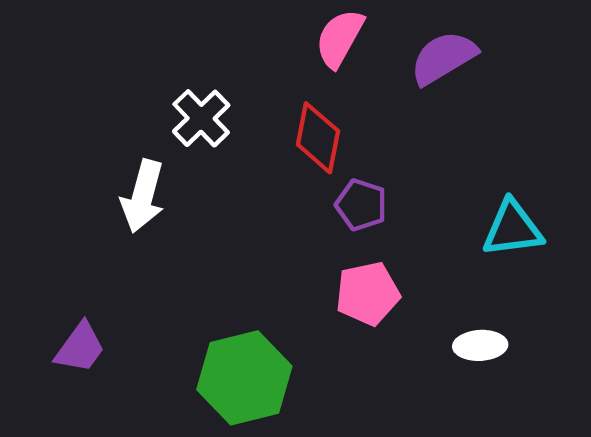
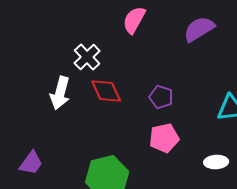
pink semicircle: (340, 38) -> (134, 20), moved
red diamond: (318, 138) -> (106, 91), moved, turned -36

